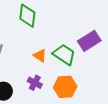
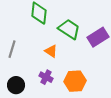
green trapezoid: (64, 54) -> (69, 29), moved

